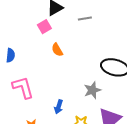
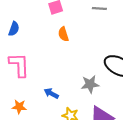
blue arrow: (59, 107) -> (51, 93), turned 88

